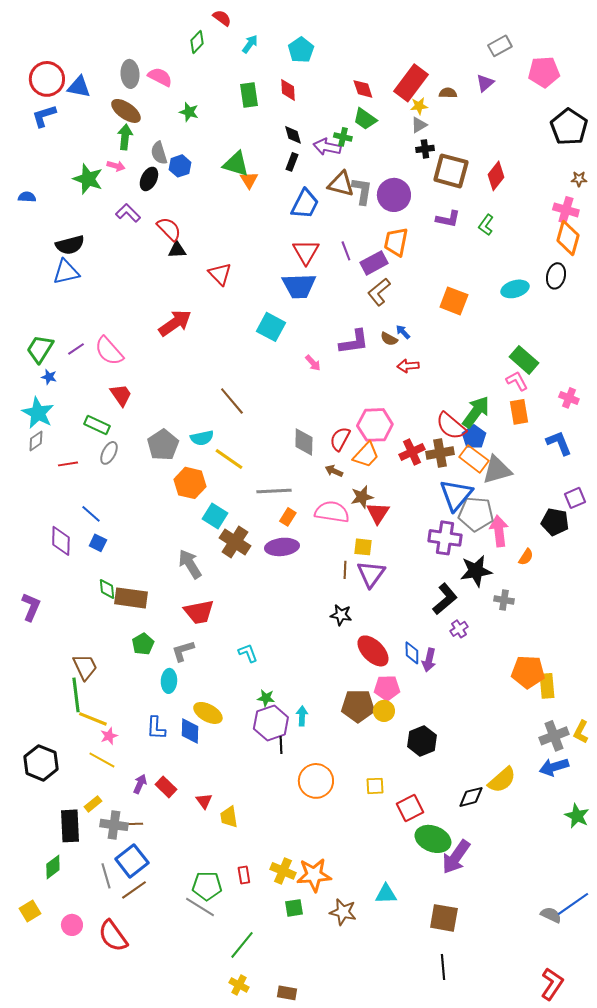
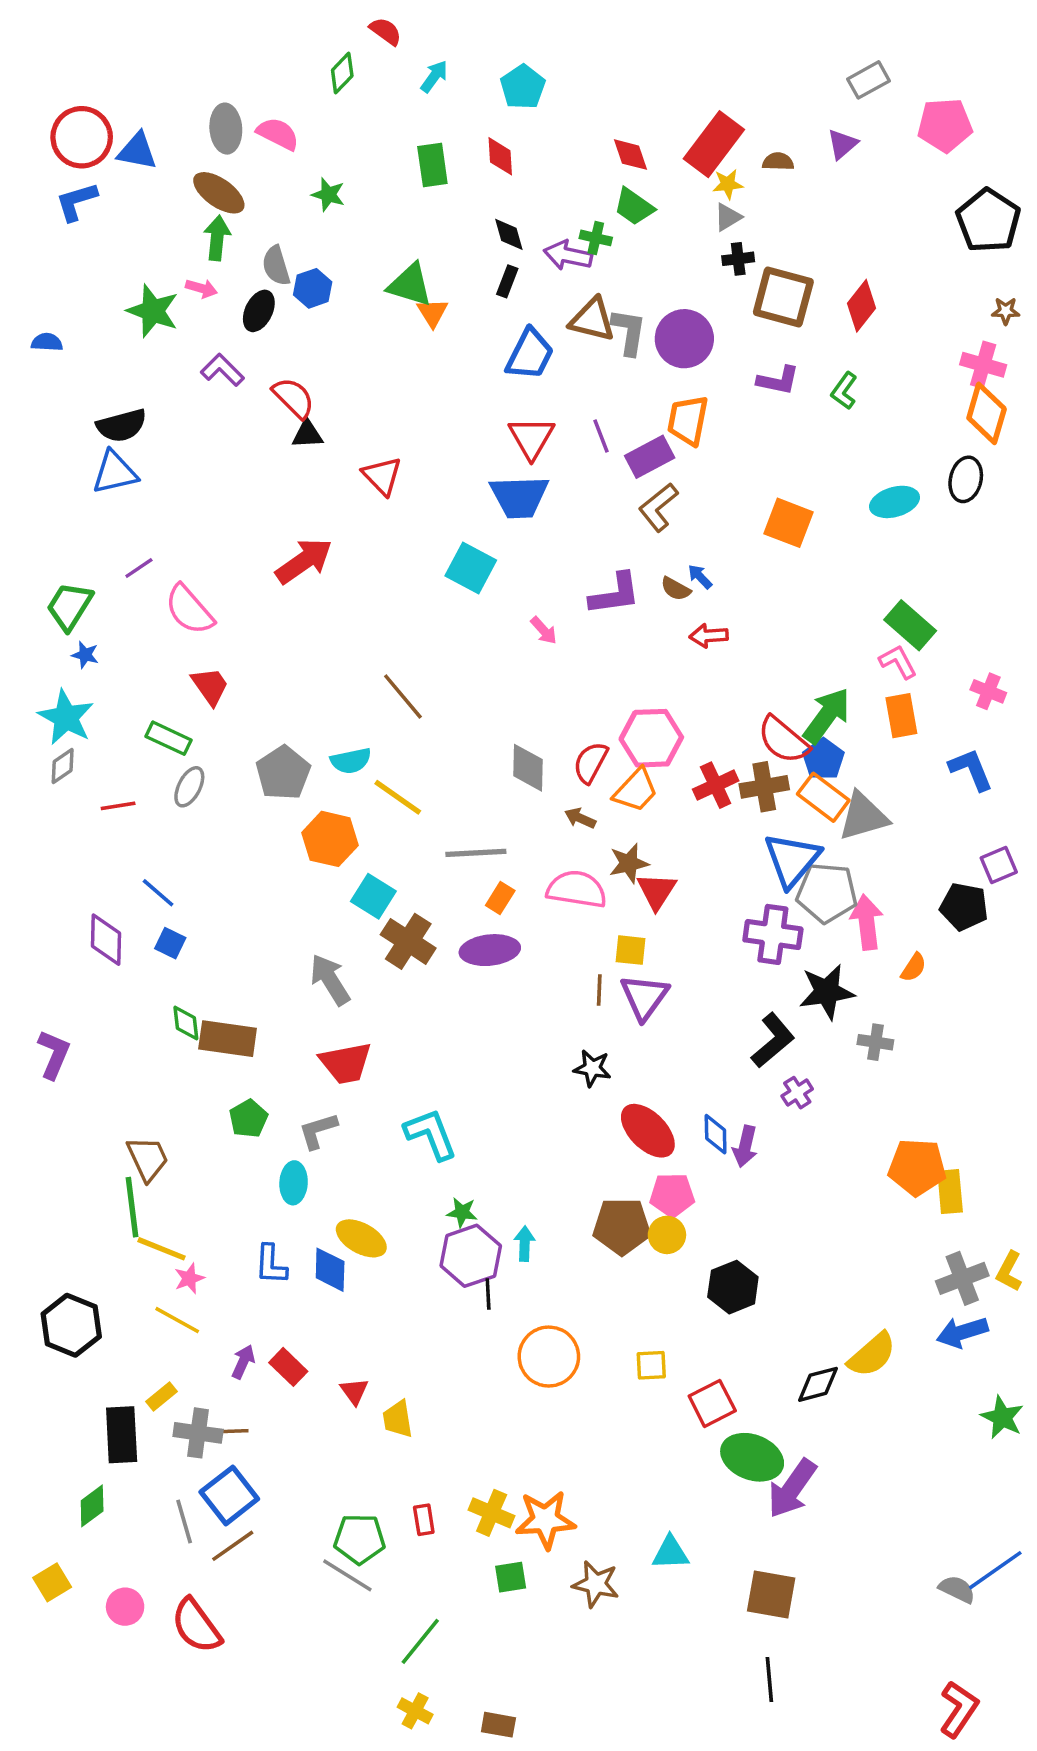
purple line: (76, 349) -> (139, 568), moved
cyan L-shape: (248, 653) -> (431, 1134), size x1.6

